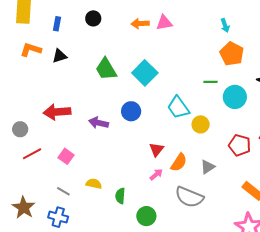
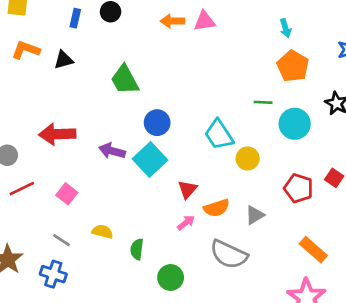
blue rectangle: (57, 24) -> (75, 18), moved
cyan square: (145, 73) -> (150, 159), moved
blue circle: (131, 111) -> (157, 123), moved
orange semicircle: (179, 162) -> (217, 208), turned 36

